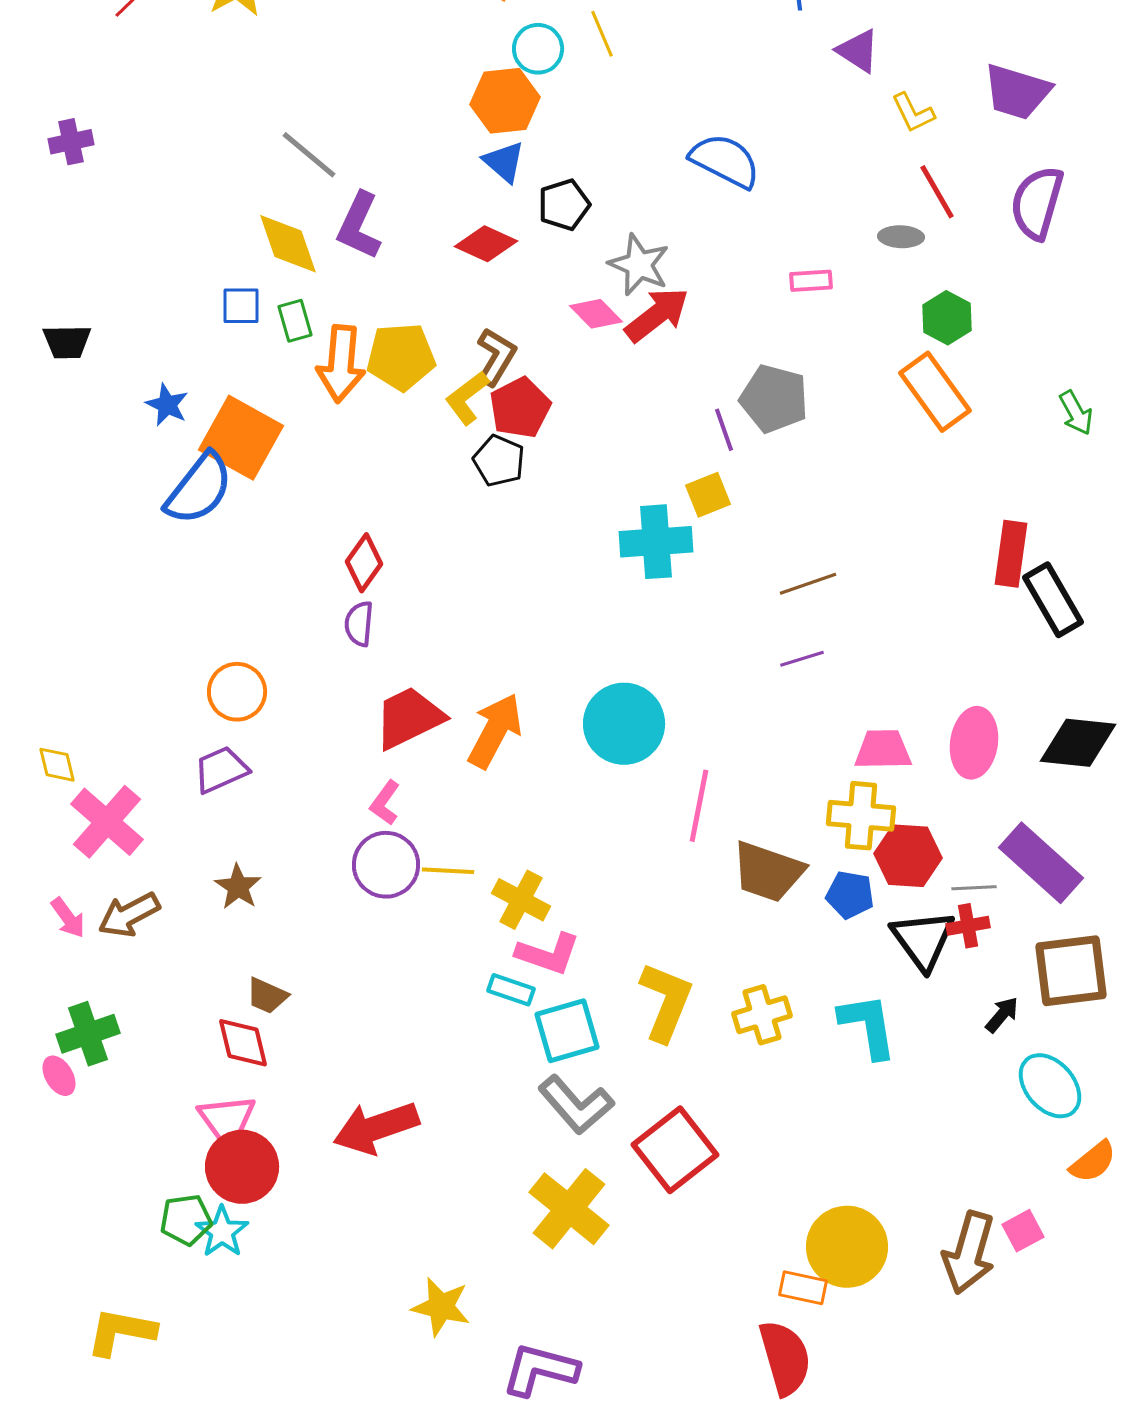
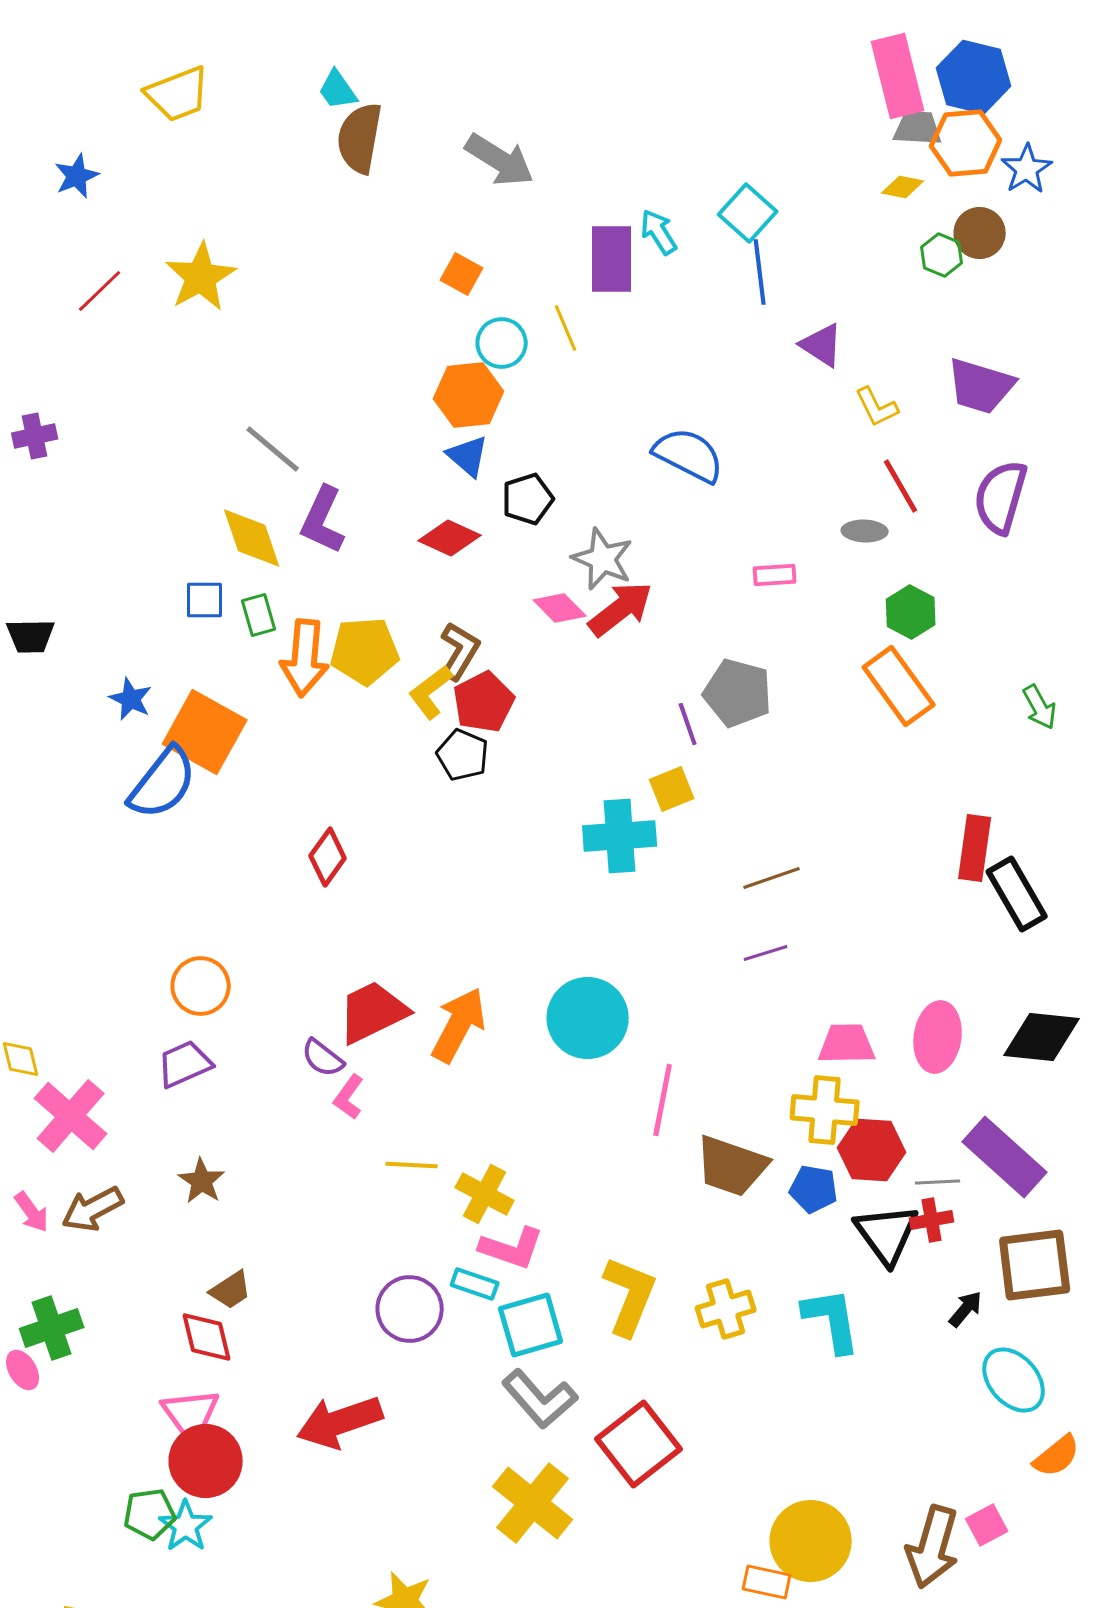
purple semicircle: (359, 624) -> (323, 1058), moved, turned -57
purple circle: (386, 865) -> (410, 1309), moved
brown trapezoid: (267, 996) -> (231, 1290), turned -57

